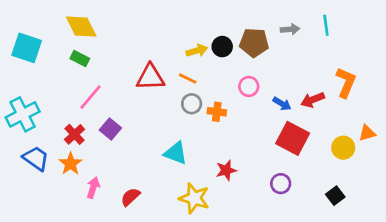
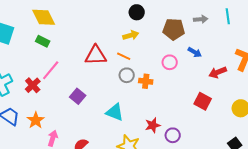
black circle: (222, 47) -> (137, 12), moved
blue arrow: (282, 104) -> (195, 52), moved
purple square: (110, 129) -> (78, 96), moved
red cross: (74, 134) -> (33, 85), moved
red square: (293, 138) -> (203, 101), size x0.7
purple circle: (281, 184) -> (173, 135), moved

